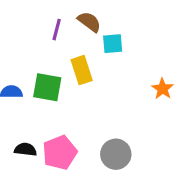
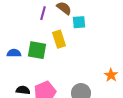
orange star: (163, 89) -> (111, 75), moved

